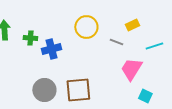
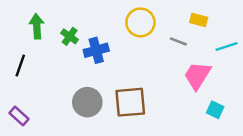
yellow rectangle: (132, 25) -> (199, 20), turned 40
green cross: (30, 38) -> (70, 36), turned 32

